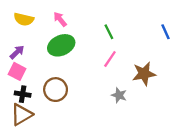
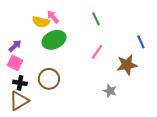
yellow semicircle: (24, 19) -> (41, 22), moved
green line: (109, 32) -> (96, 19), moved
blue line: (165, 32) -> (141, 42), moved
gray star: (119, 95) -> (110, 91), moved

